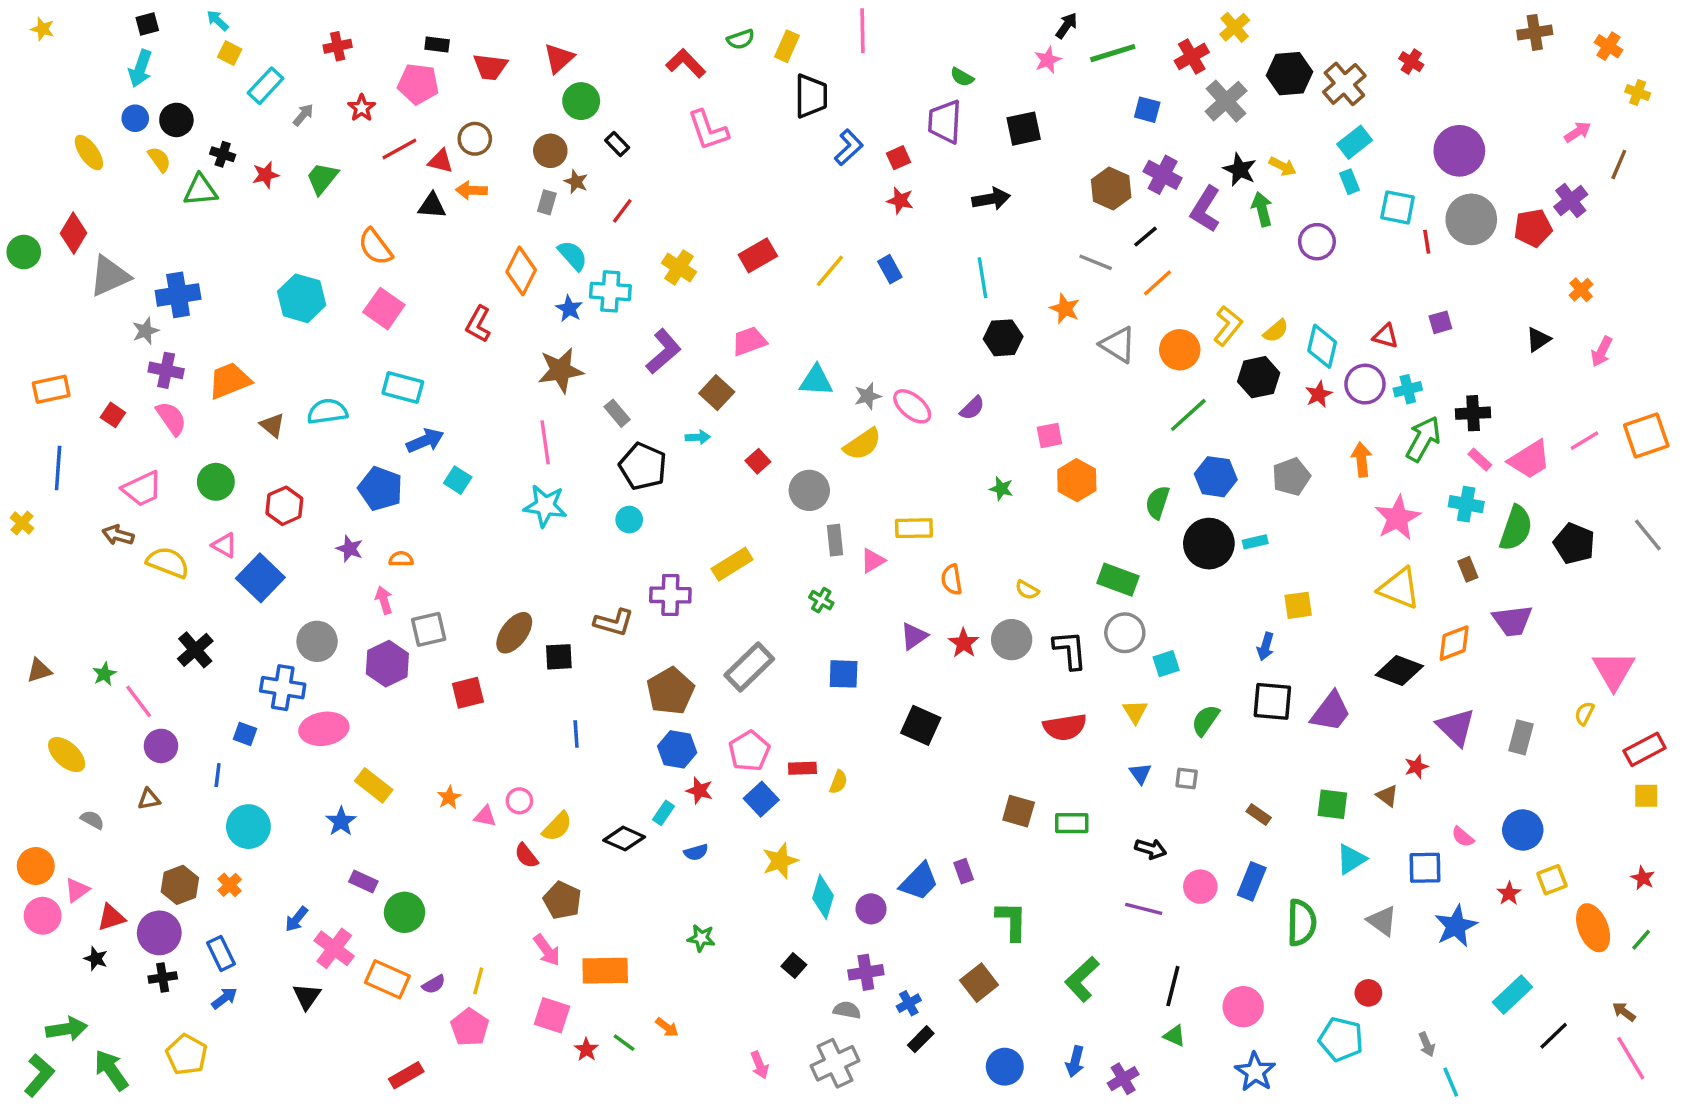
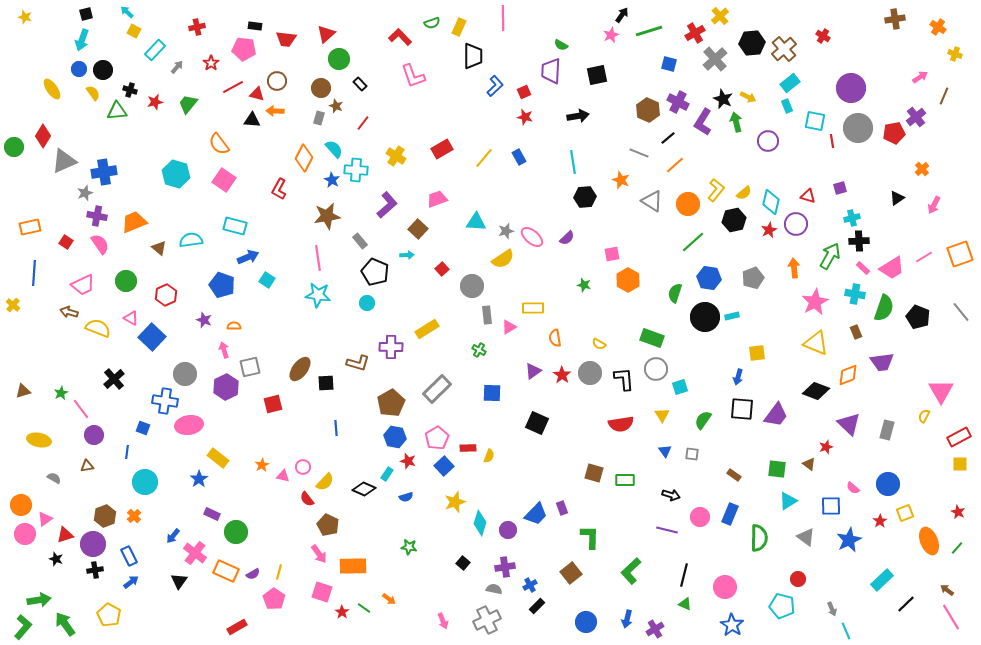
cyan cross: (1408, 389) -> (852, 218), moved
yellow ellipse: (67, 755) -> (39, 440), turned -30

